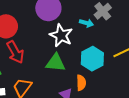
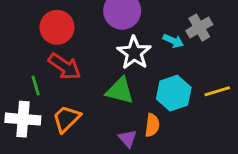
red arrow: (15, 52) -> (65, 66), turned -35

